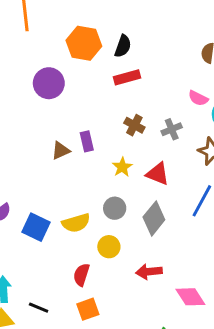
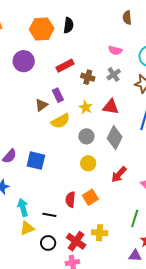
red rectangle: (127, 77) -> (65, 66), moved
pink semicircle: (198, 98) -> (115, 50), moved
yellow semicircle: (76, 223) -> (60, 121), moved
red arrow: (149, 272) -> (119, 174), turned -30
red semicircle: (81, 275) -> (70, 200), moved
orange square: (88, 309) -> (90, 197), moved

